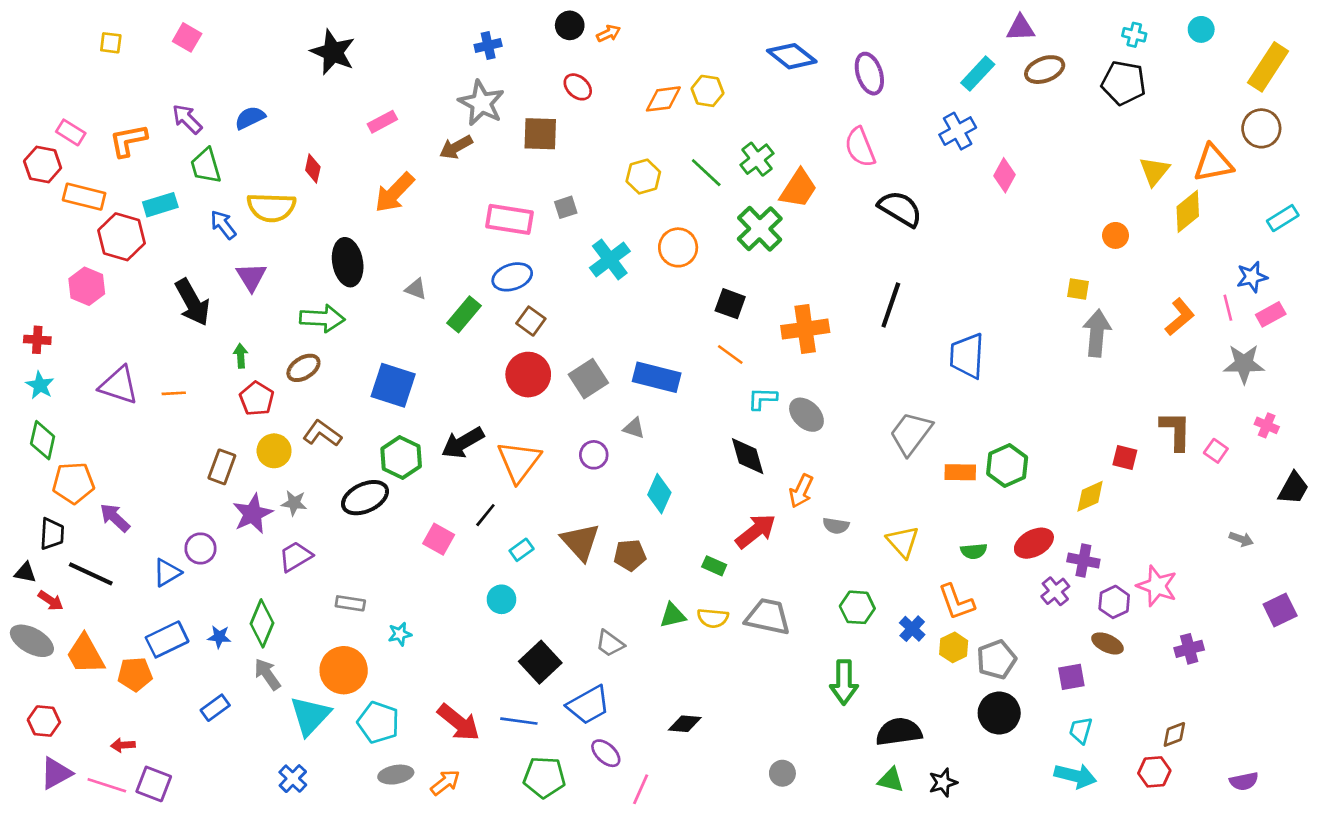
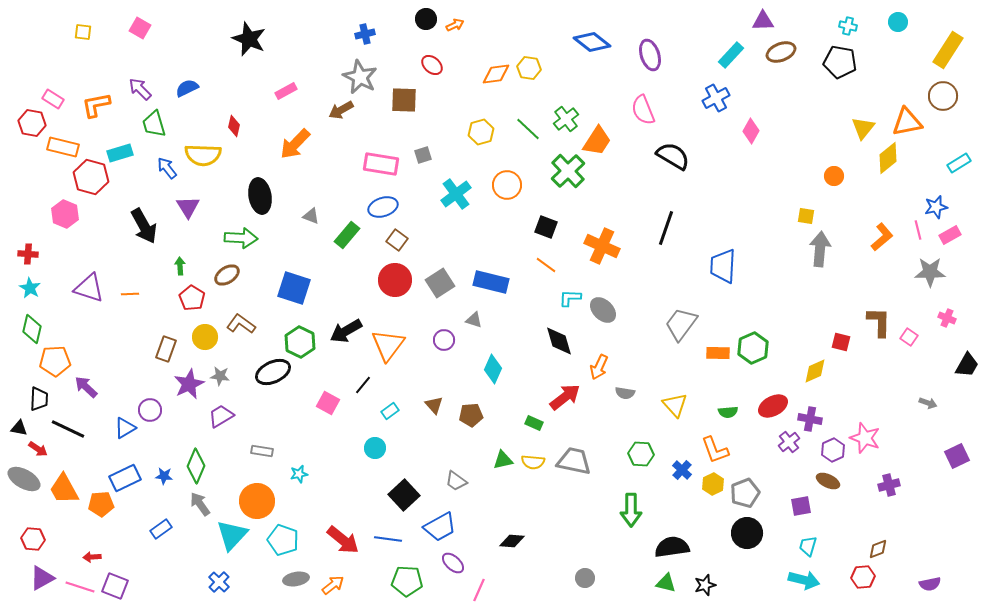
orange cross: (805, 329) -> (602, 246), turned 32
brown triangle: (580, 542) -> (434, 405), size x0.6

